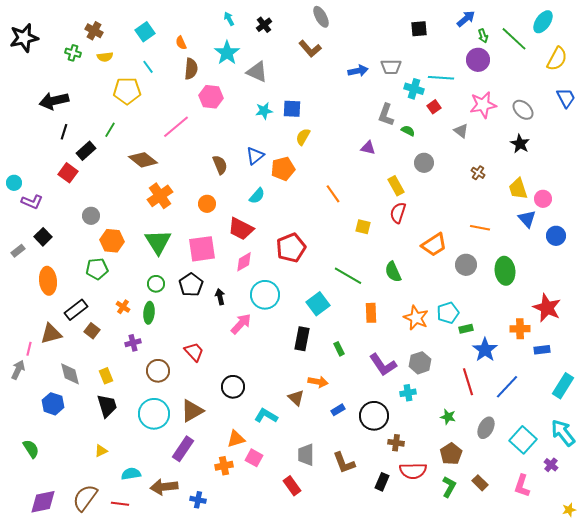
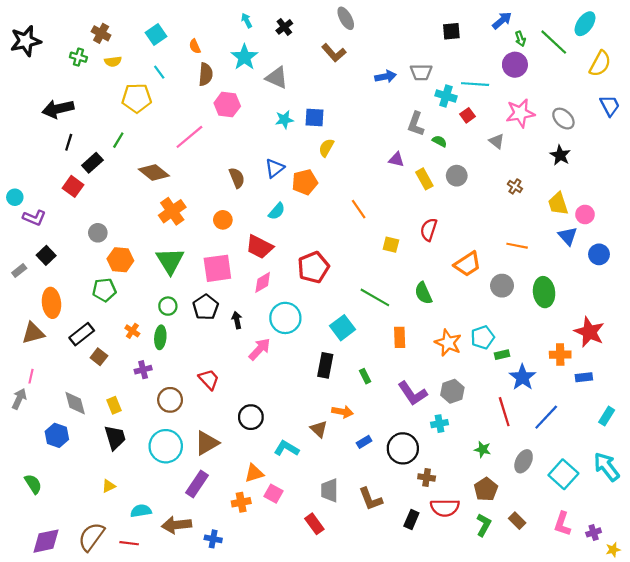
yellow rectangle: (396, 186) -> (424, 179), moved
brown triangle: (51, 334) -> (33, 333), moved
cyan rectangle: (563, 386) -> (607, 416), size x0.7
purple cross: (551, 465) -> (594, 532), moved, turned 32

